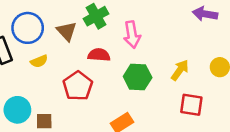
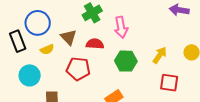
brown triangle: (67, 31) -> (68, 37), moved
red pentagon: (78, 86) -> (78, 69), turned -30
cyan circle: (17, 110) -> (30, 75), moved

